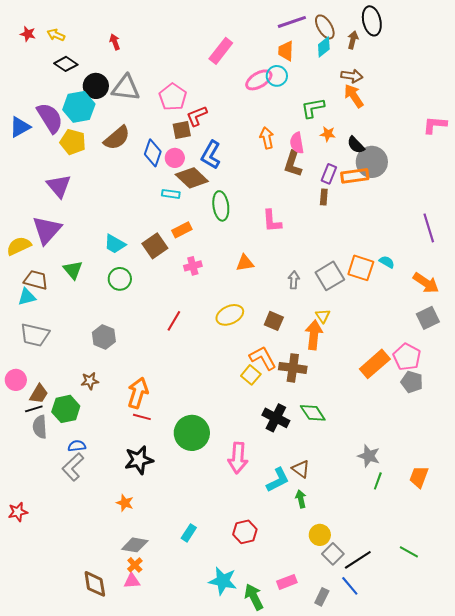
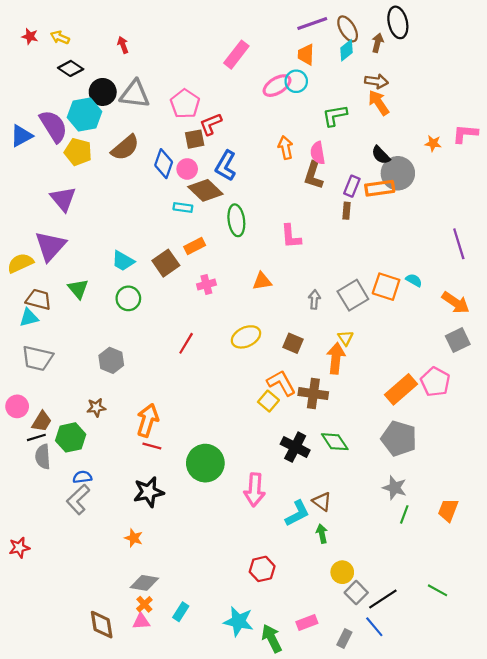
orange star: (328, 134) -> (433, 143), moved
gray pentagon: (412, 382) -> (399, 438), moved, size x1.5
cyan rectangle: (189, 533) -> (181, 612), moved

